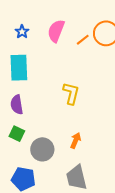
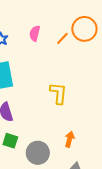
pink semicircle: (56, 31) -> (35, 33), size x0.7

